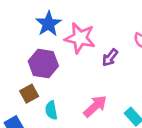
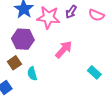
purple arrow: (110, 58) -> (71, 12), moved
pink arrow: (95, 106) -> (64, 49), moved

